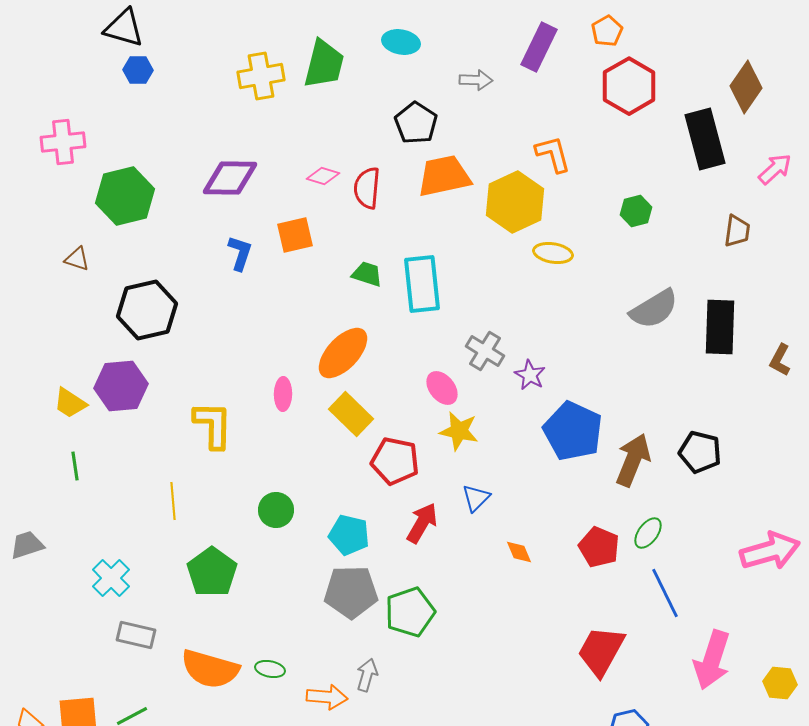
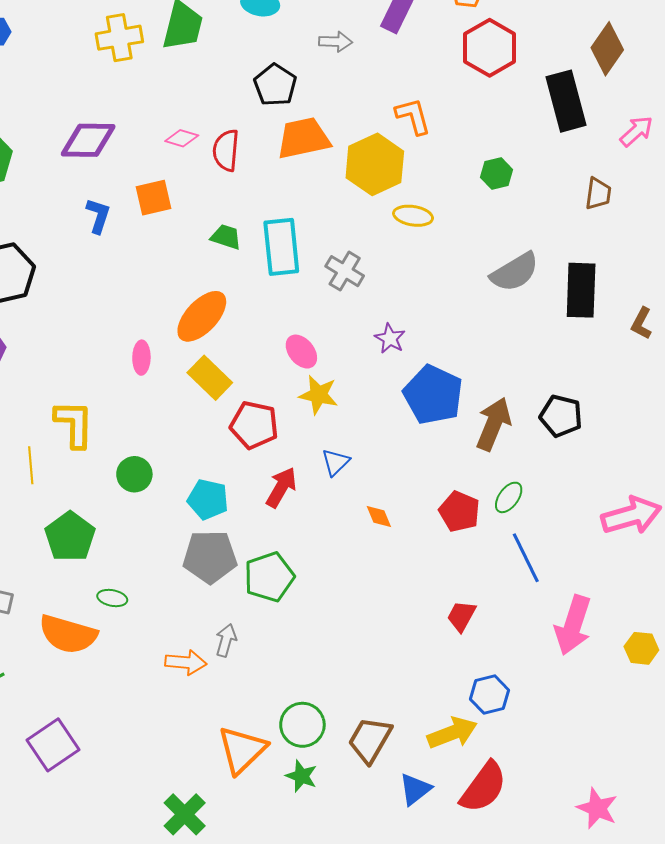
gray cross: (485, 351) -> (345, 271), moved
yellow L-shape: (213, 425) -> (74, 424), moved
red trapezoid: (601, 651) -> (461, 616), size x0.6
green ellipse: (270, 669) -> (112, 598), moved

